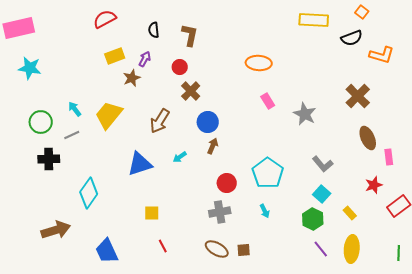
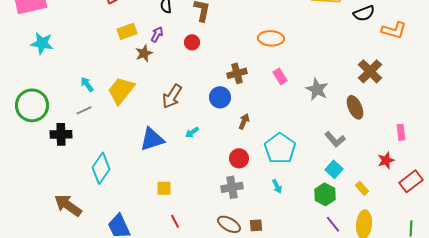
brown cross: (191, 91) -> (237, 73), moved, turned 30
green circle: (41, 122) -> (32, 105), moved, size x1.4
brown ellipse: (368, 138) -> (355, 107), moved
brown arrow: (213, 146) -> (244, 121), moved
brown arrow: (56, 230) -> (68, 205), turned -128

